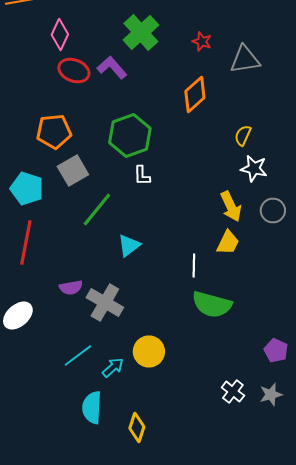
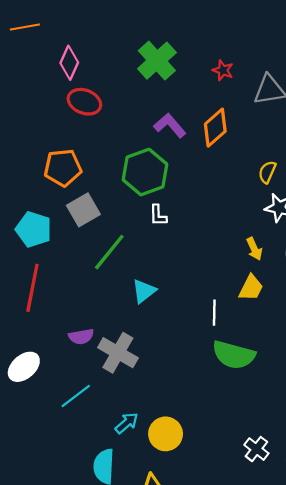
purple L-shape: (112, 68) -> (170, 126), moved
yellow arrow: (231, 206) -> (254, 249), size x0.7
yellow circle: (149, 352) -> (166, 434), moved
cyan line: (78, 356) -> (76, 396), moved

